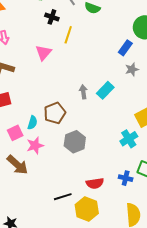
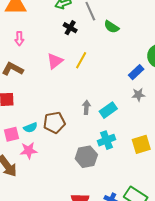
yellow line: (68, 35) -> (81, 60), moved
cyan semicircle: (32, 123) -> (30, 128), turned 40
cyan cross: (129, 139) -> (107, 140), moved
gray hexagon: (75, 142) -> (86, 157), moved

